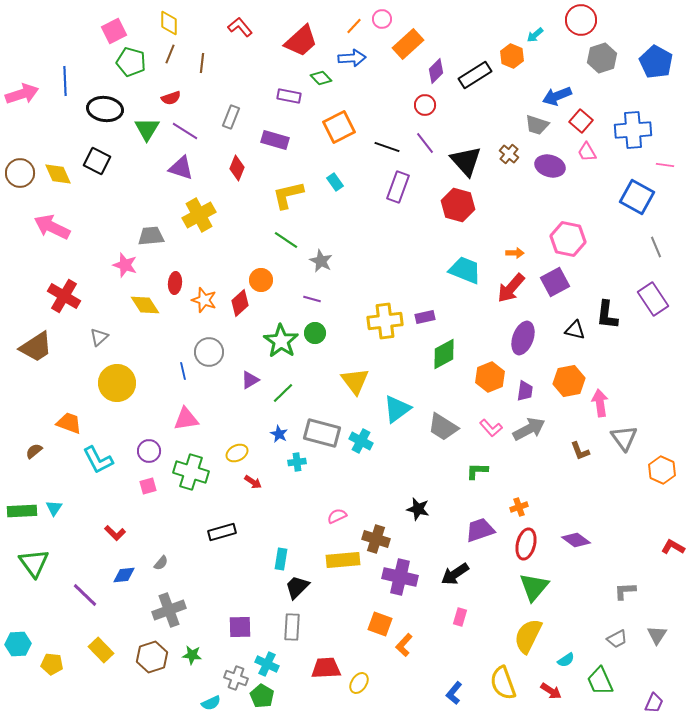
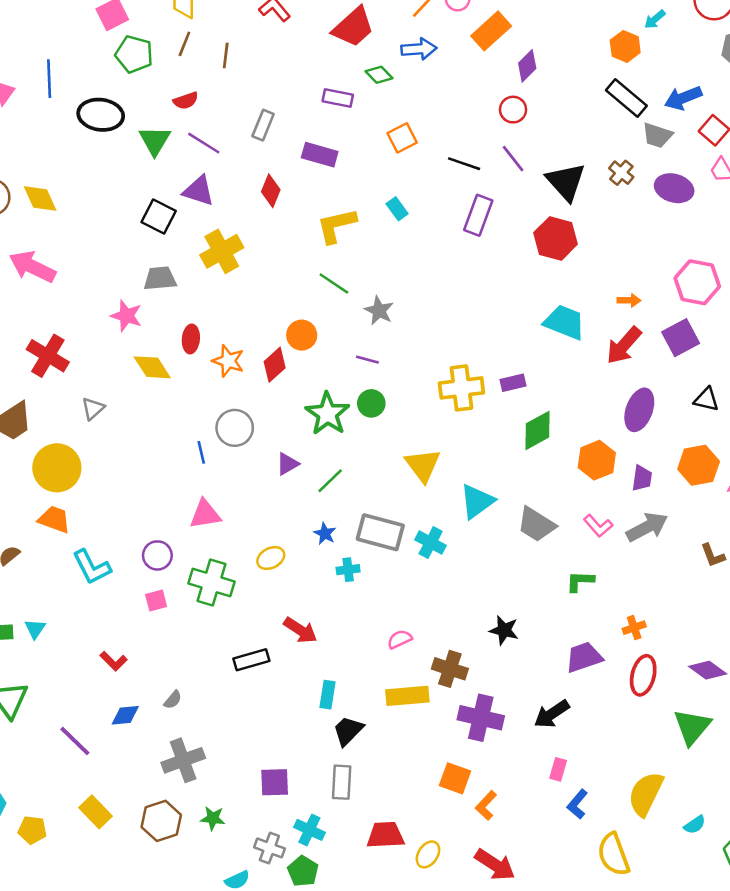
black rectangle: (475, 75) -> (626, 98), moved, turned 72
orange square: (339, 127) -> (402, 138), size x0.7
black square: (97, 161) -> (159, 217), moved
yellow circle: (117, 383) -> (57, 468), moved
red arrow: (253, 482) -> (300, 630), moved, size x1.5
green triangle: (534, 587) -> (692, 727), moved
red arrow: (551, 691) -> (495, 865), moved, size x1.5
blue L-shape: (454, 693) -> (577, 804), moved

